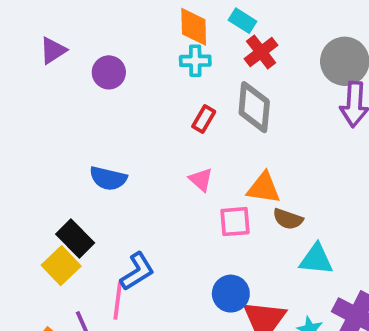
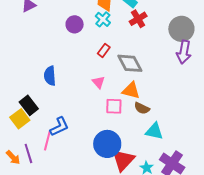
cyan cross: (195, 61) -> (103, 19), turned 35
purple circle: (109, 72) -> (75, 24), moved
gray diamond: (254, 107) -> (130, 63), moved, turned -40
blue semicircle: (108, 178) -> (50, 76), turned 66
blue circle: (231, 294) -> (107, 144), size x1.4

